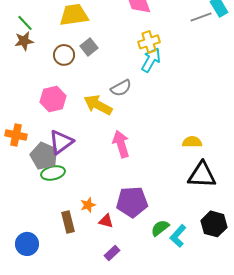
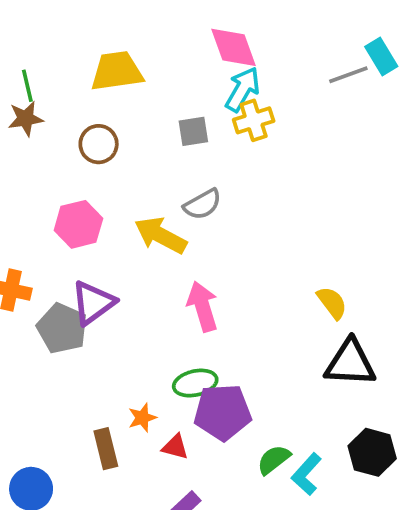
green line: (25, 23) -> (27, 86), turned 30
gray square: (89, 47) -> (193, 131), moved, turned 30
cyan arrow: (151, 60) -> (243, 89), moved
yellow semicircle: (192, 142) -> (332, 303), turned 54
green ellipse: (53, 173) -> (195, 383), moved

